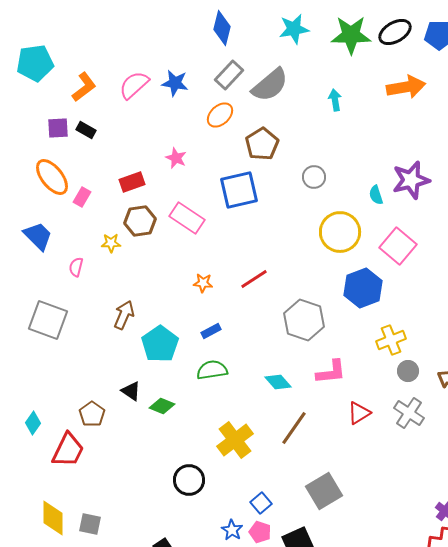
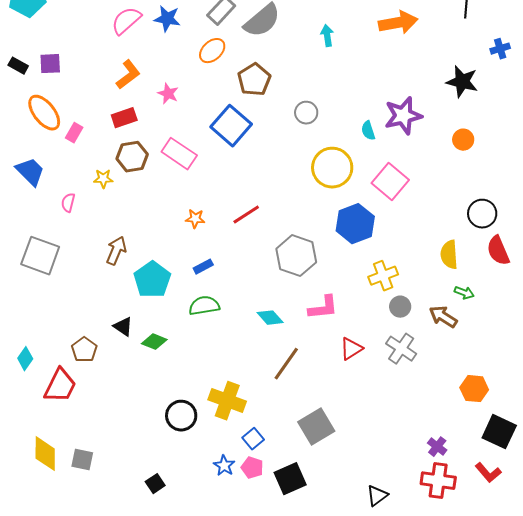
orange L-shape: (84, 87) -> (128, 75), moved
black rectangle: (86, 130) -> (18, 66), moved
blue square: (239, 190) -> (231, 126), turned -36
yellow cross: (235, 440) -> (227, 401), moved, turned -33

